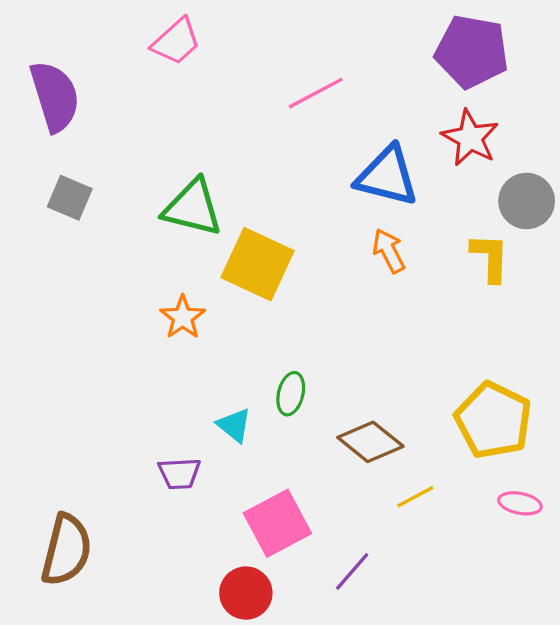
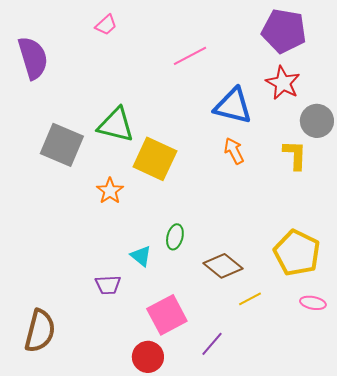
pink trapezoid: (176, 42) -> (106, 25), size x0.7
gray square: (70, 198) -> (62, 145), moved, size x1.6

